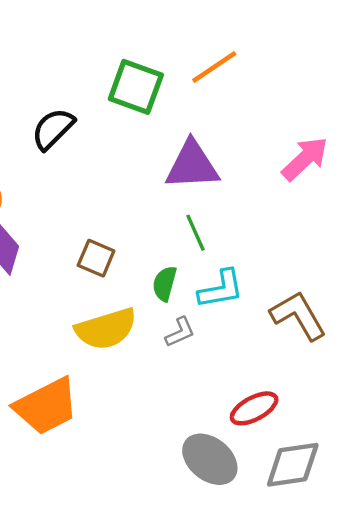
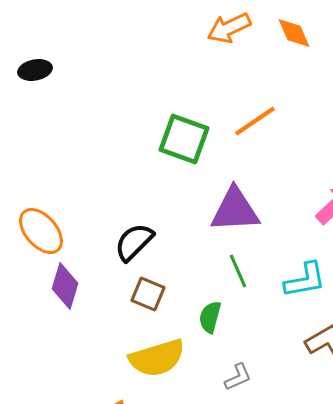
black semicircle: (53, 129) -> (134, 242), moved
cyan L-shape: (221, 289) -> (305, 280), moved
gray L-shape: (180, 332) -> (238, 377), moved

